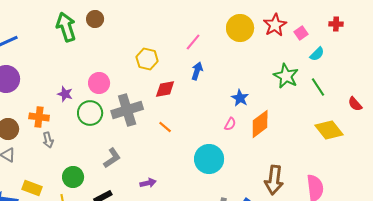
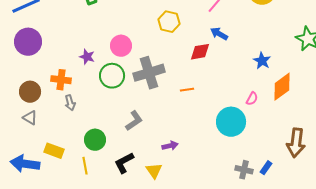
blue arrow: (197, 71) -> (219, 34), turned -78
red diamond: (165, 89) -> (200, 52), moved
pink semicircle: (230, 124) -> (252, 99), moved
orange line: (165, 127) -> (187, 90), turned -48

